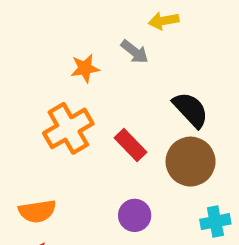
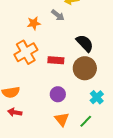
red rectangle: (130, 145) -> (56, 60), turned -42
cyan cross: (215, 222) -> (97, 97), turned -32

